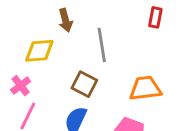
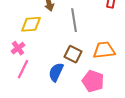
brown square: (84, 84) -> (73, 54), moved

